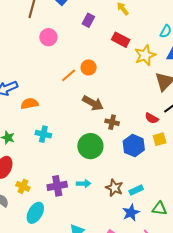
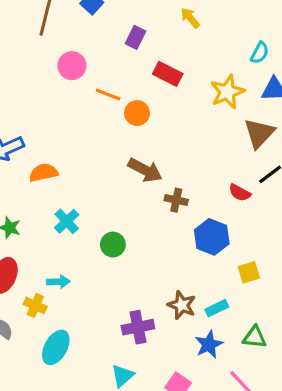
red rectangle: (121, 40) -> (168, 74), moved
orange line: (69, 75) -> (108, 94), moved, turned 63
cyan cross: (43, 134) -> (67, 221), turned 35
yellow square: (160, 139) -> (249, 272), moved
green circle: (90, 146) -> (113, 245), moved, size x0.6
cyan arrow: (84, 184) -> (58, 282), moved
purple cross: (57, 186) -> (138, 327), moved

